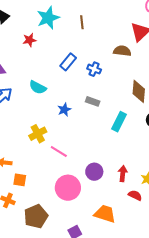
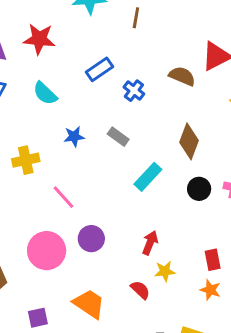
red star: (29, 40) -> (39, 39), moved, size x1.5
pink line: (59, 151) -> (63, 197), moved
red arrow: (123, 174) -> (150, 243), moved

